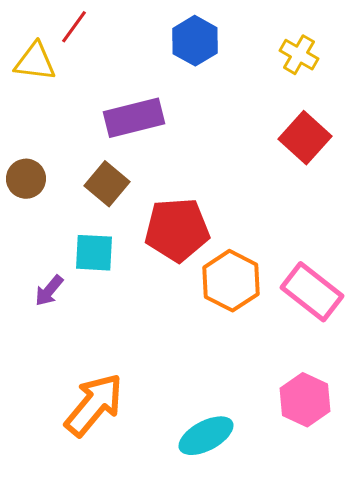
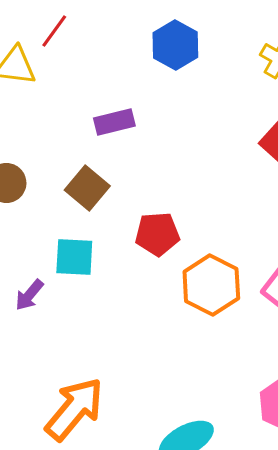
purple rectangle: (134, 118) -> (114, 122), size x0.7
red pentagon: (177, 230) -> (157, 234), size x0.7

